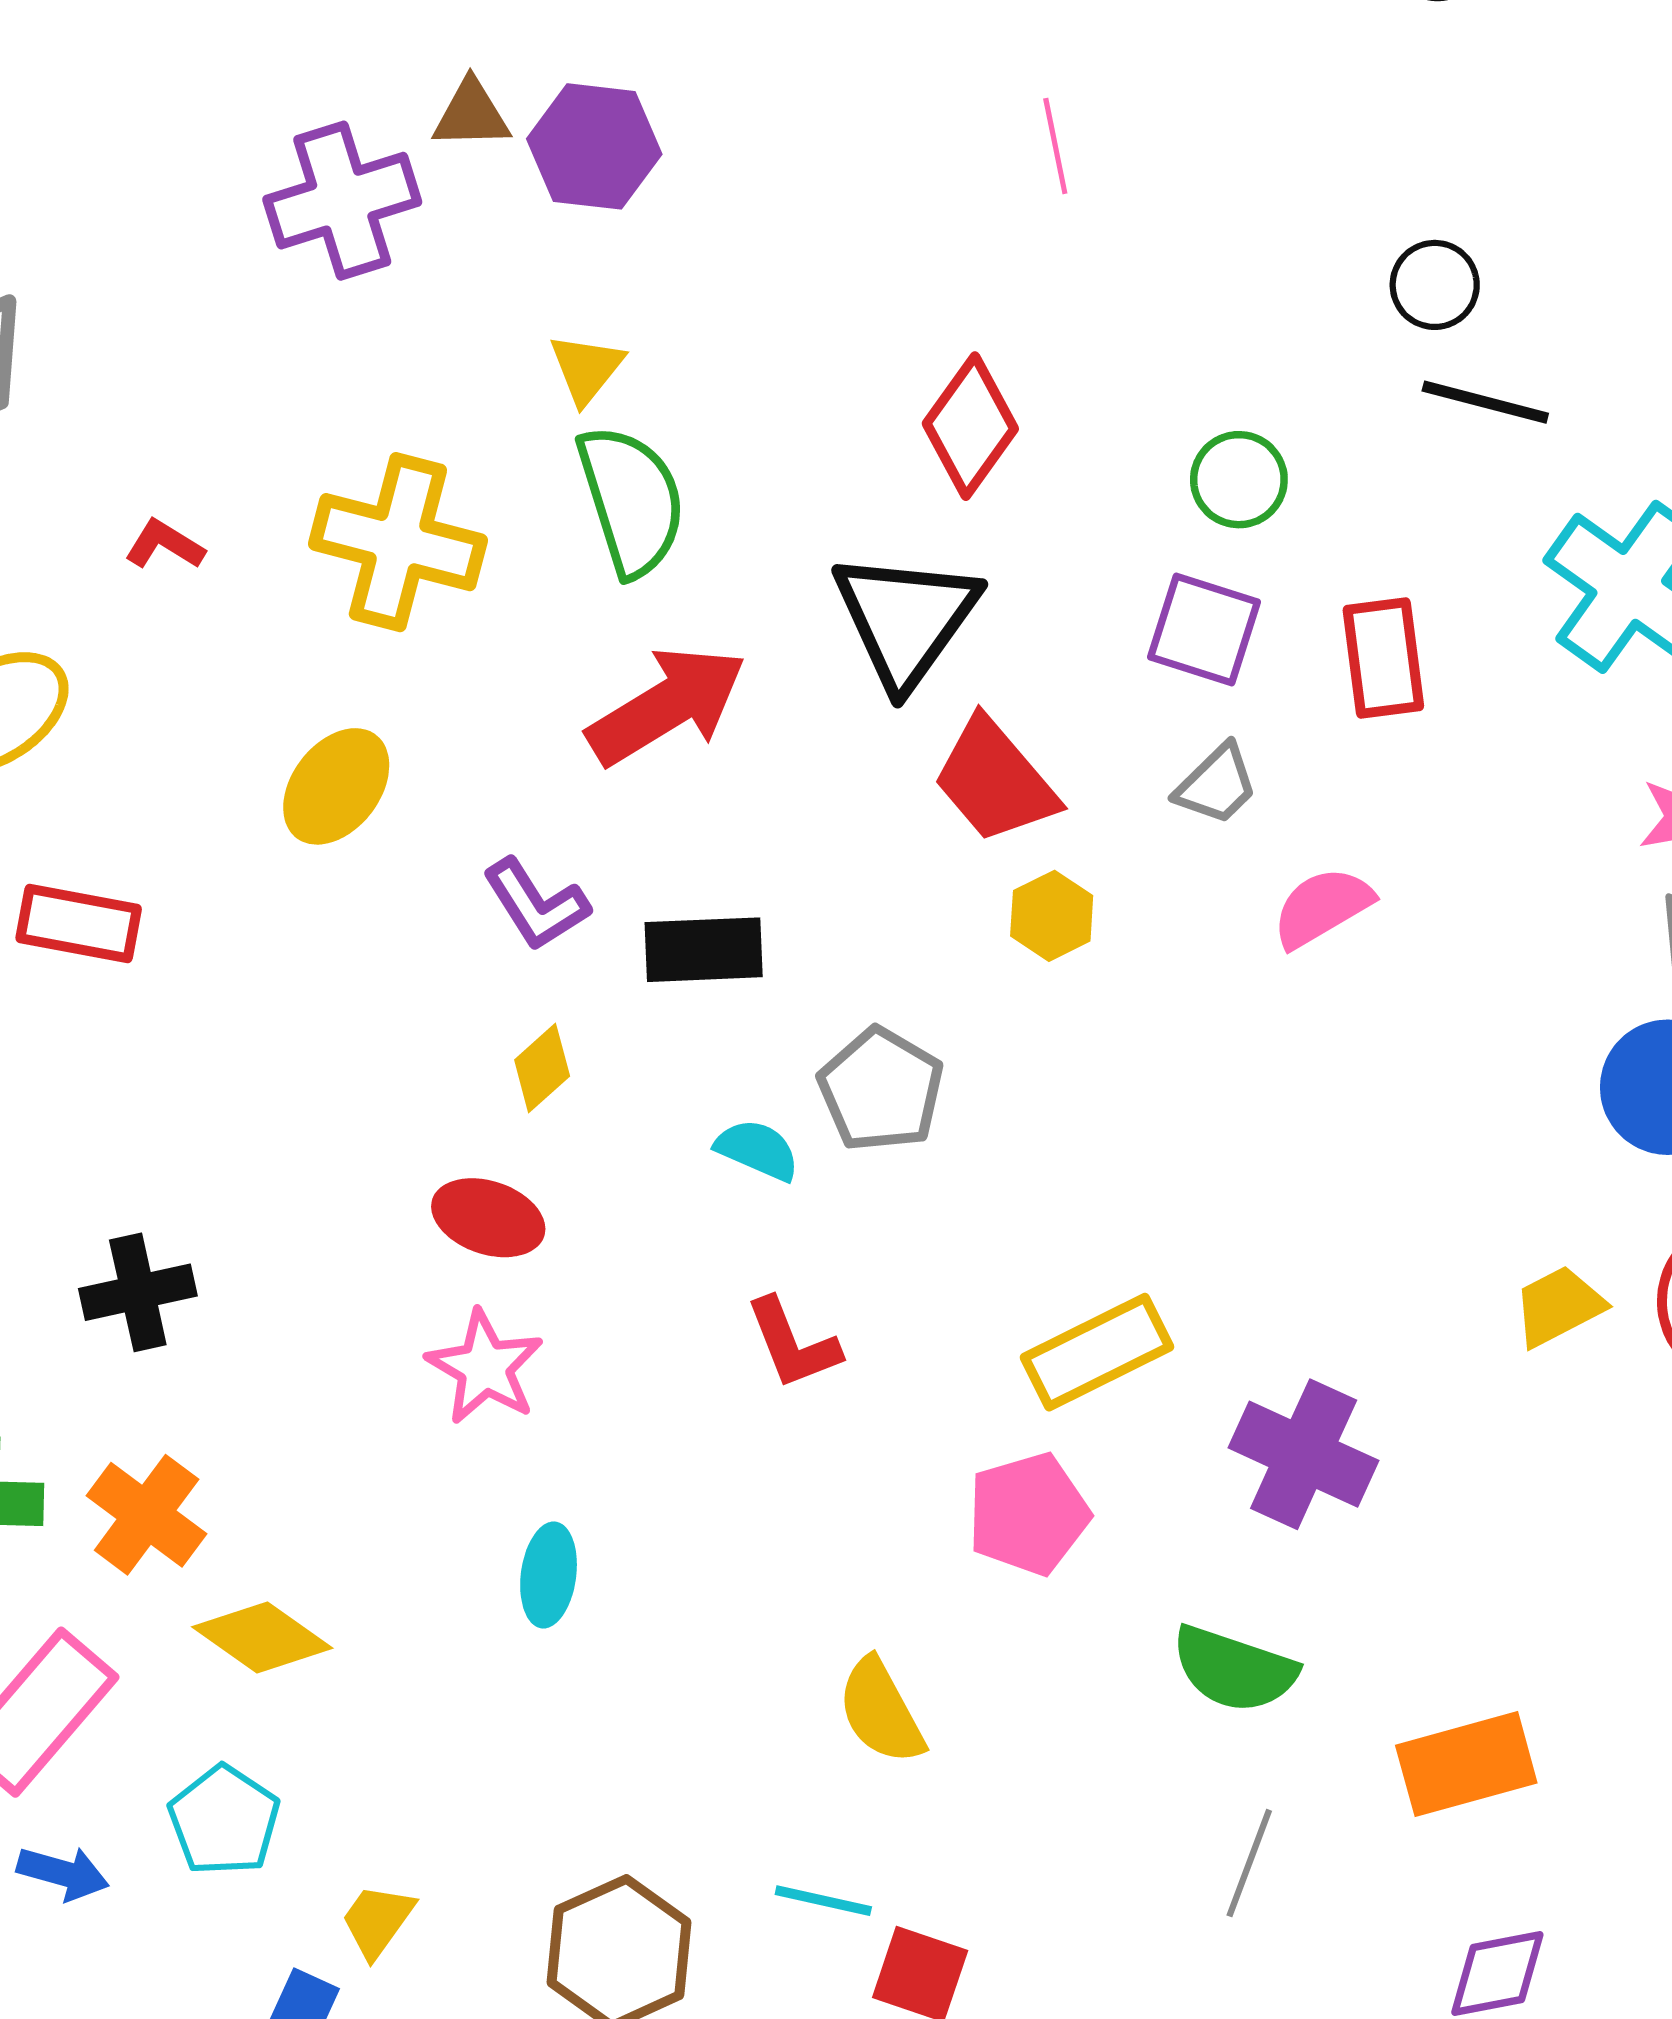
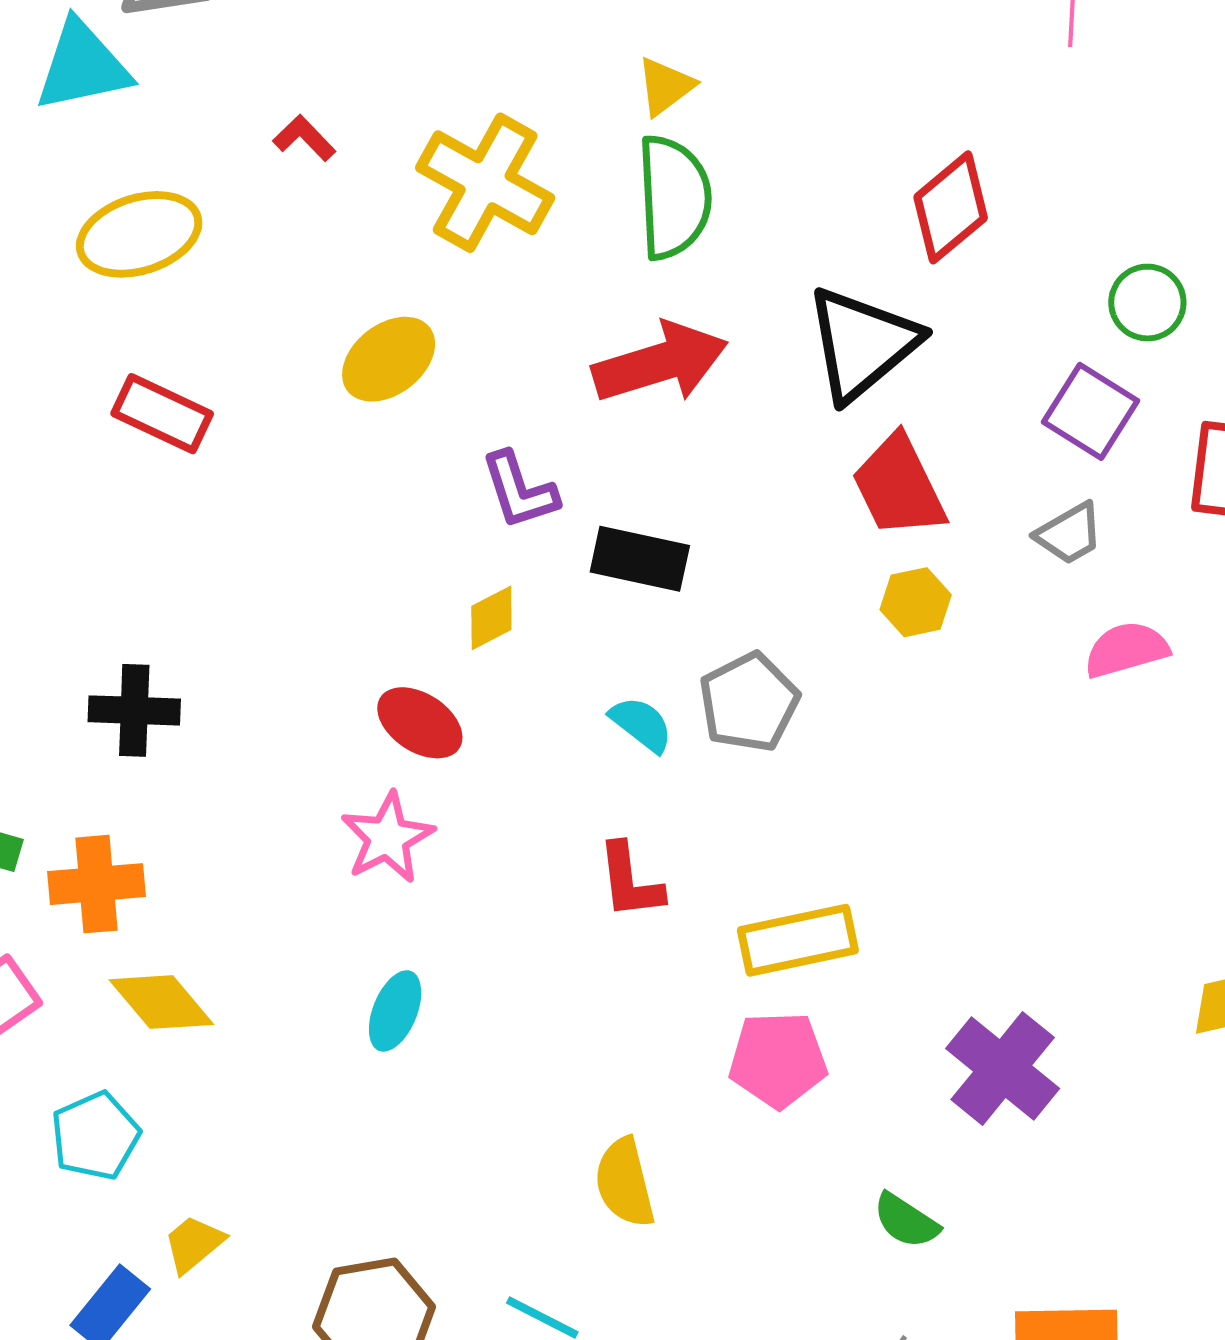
yellow rectangle: (1097, 1352) -> (798, 940), moved
orange cross: (147, 1515) -> (96, 884), turned 34
green semicircle: (1234, 1669) -> (906, 1221), size x0.7

